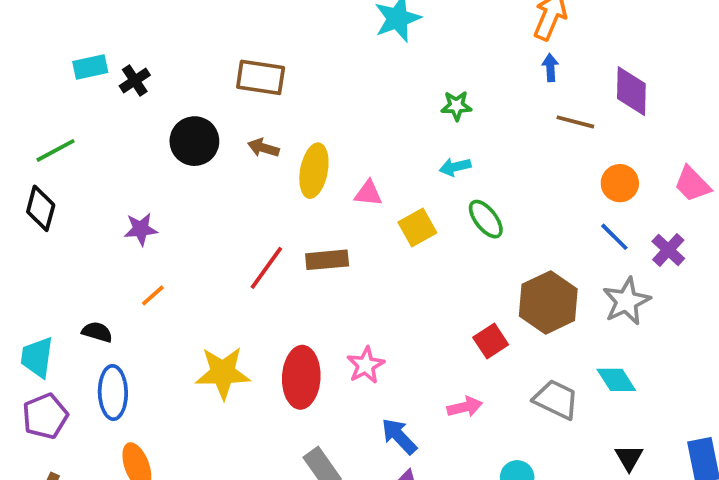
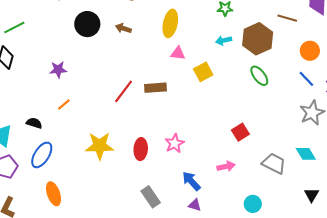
yellow ellipse: (314, 171) -> (170, 23), moved
green ellipse: (486, 219) -> (259, 76), moved
brown hexagon: (548, 302) -> (258, 39), moved
red ellipse: (301, 377) -> (141, 149), size x0.7
blue ellipse: (113, 392) -> (42, 155), turned 32

